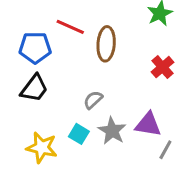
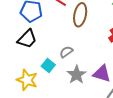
cyan square: (79, 134) -> (48, 66), moved

